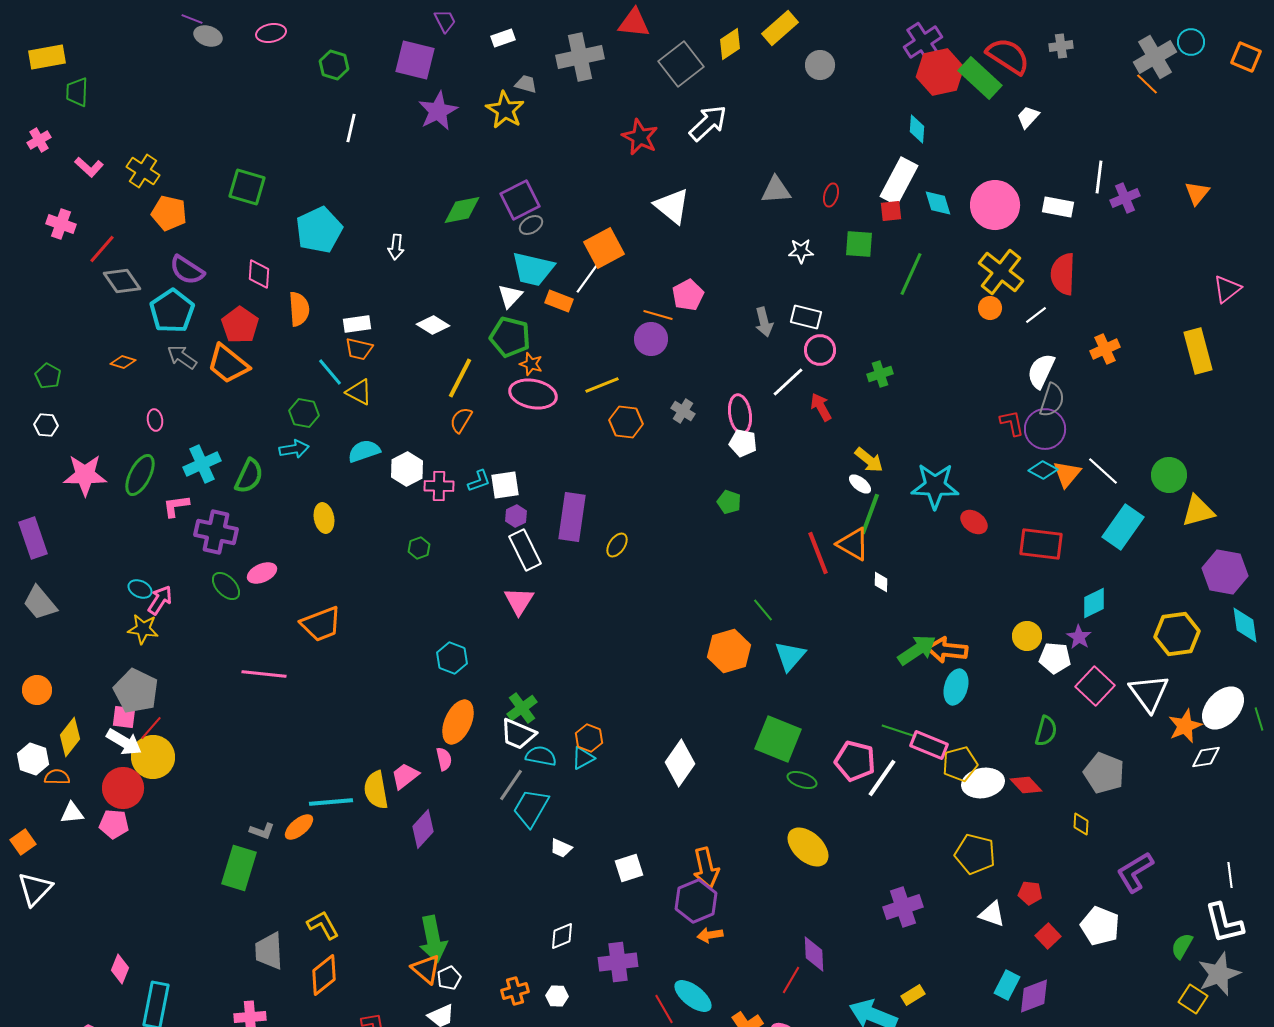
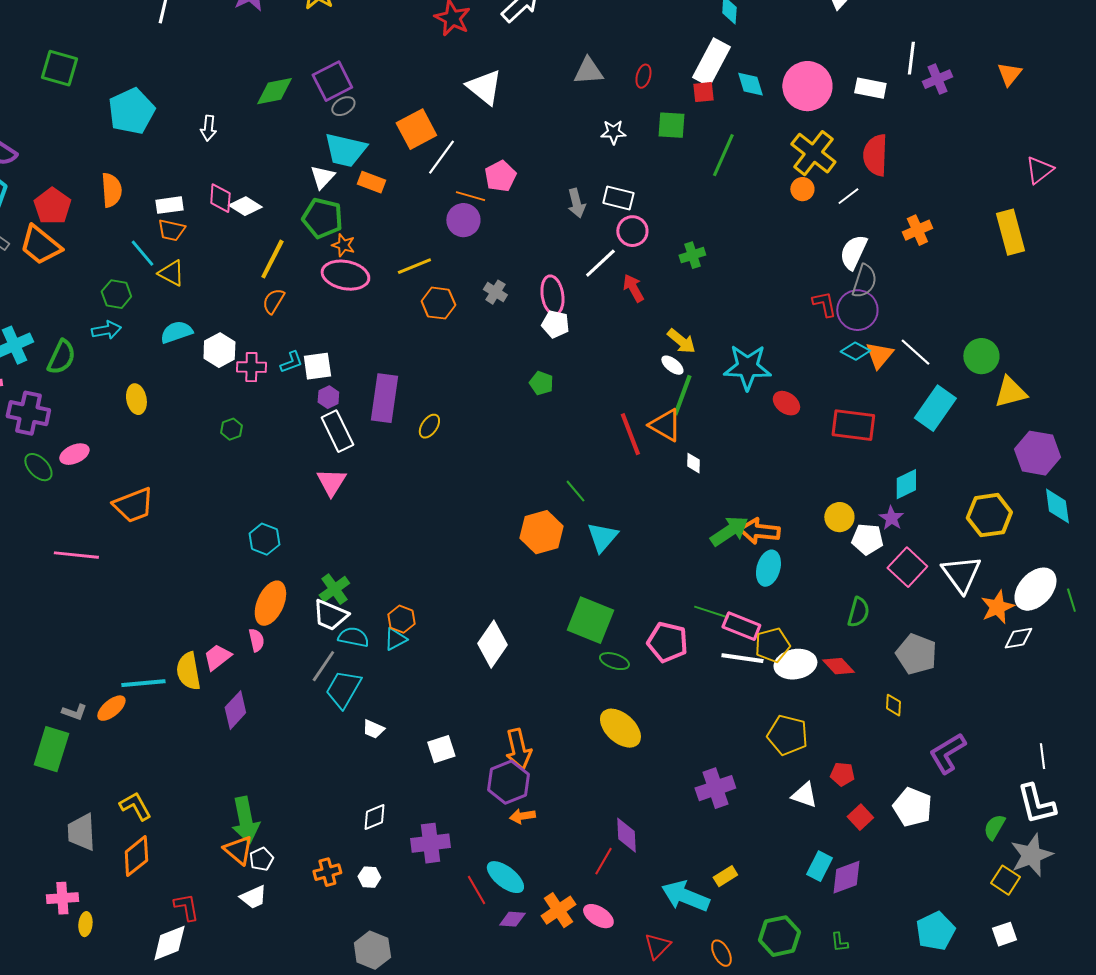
pink diamond: (259, 274) -> (220, 198), moved
white line: (589, 276) -> (441, 157), moved
white line: (882, 778) -> (742, 658), moved, turned 63

